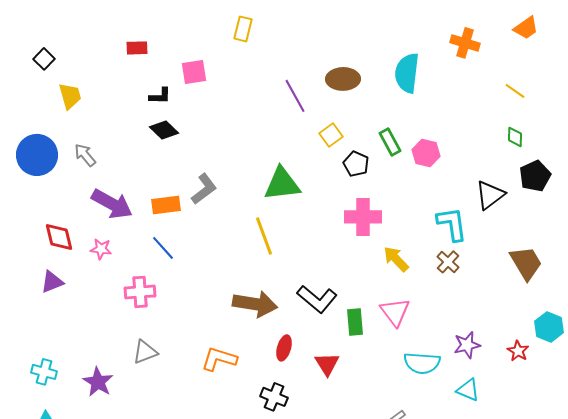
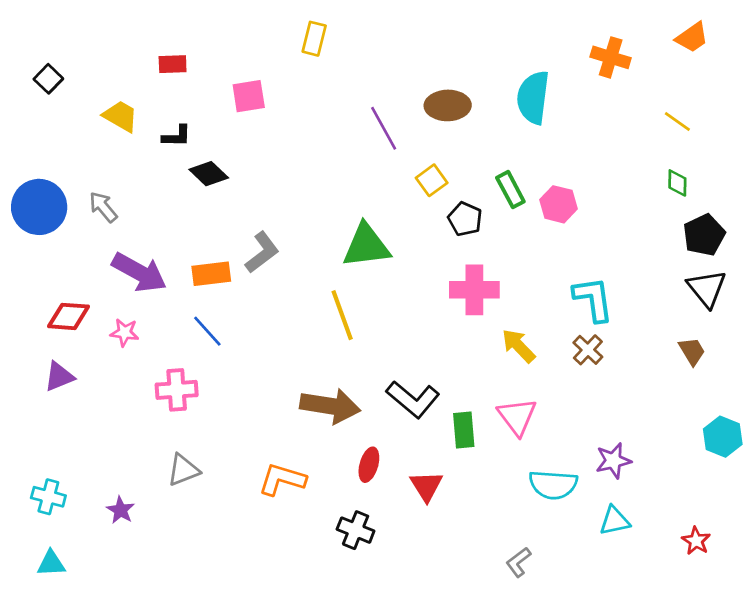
yellow trapezoid: (70, 96) -> (121, 116), moved, turned -44
black L-shape: (160, 96) -> (177, 136), moved
black triangle: (490, 195) -> (707, 288), moved, turned -32
red diamond: (59, 237) -> (68, 316), turned -72
brown trapezoid: (526, 263) -> (692, 351), size x0.6
red star: (518, 351) -> (696, 541), moved
purple star: (98, 382) -> (121, 510), size x0.7
cyan triangle: (468, 390) -> (615, 521), turned -35

